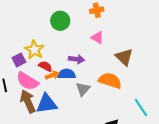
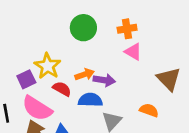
orange cross: (97, 10) -> (127, 29), moved
orange arrow: (52, 75) -> (85, 74), moved
orange semicircle: (110, 81) -> (149, 110), size x0.6

